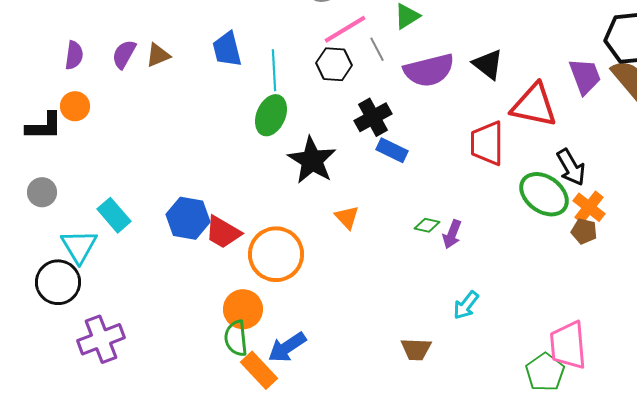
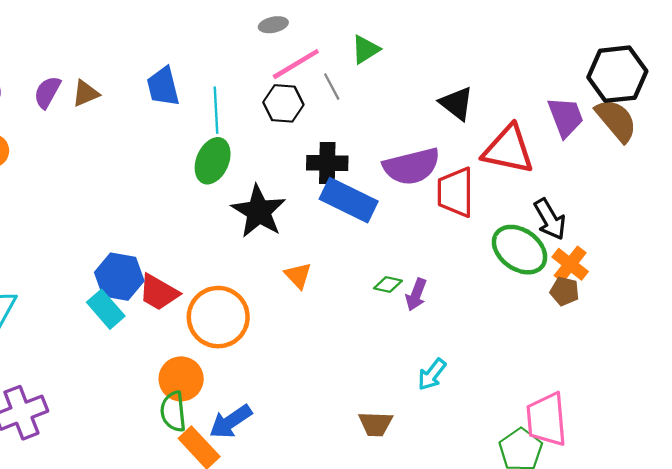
purple semicircle: (429, 70) -> (412, 166), moved
black cross: (373, 117) -> (327, 163), turned 30
blue rectangle: (392, 150) -> (349, 200), size x1.6
cyan rectangle: (114, 215) -> (106, 309), moved

